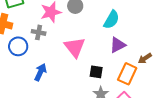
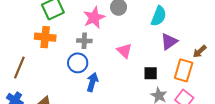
blue circle: (18, 46) -> (78, 63), moved
pink triangle: (75, 47) -> (124, 51), size x0.7

